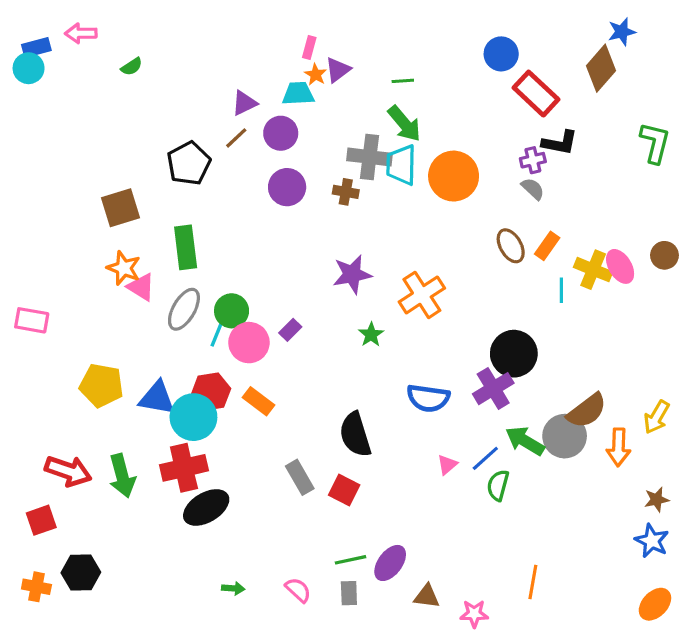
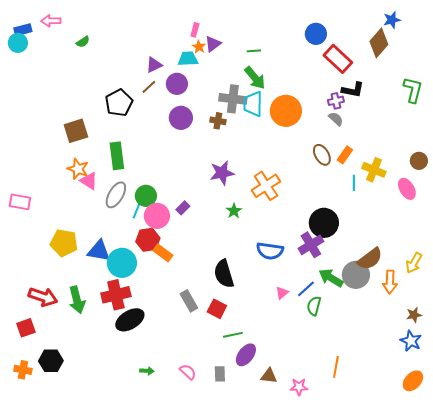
pink ellipse: (620, 266) -> (407, 189), moved
red hexagon: (211, 392) -> (148, 240), moved
green line: (350, 560) -> (233, 335), moved

